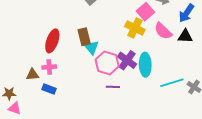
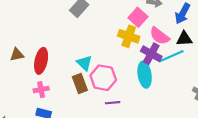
brown rectangle: (84, 37) -> (80, 84), moved
purple cross: (127, 60) -> (151, 54), moved
brown triangle: (32, 75) -> (17, 55), moved
cyan line: (172, 83) -> (171, 56), moved

